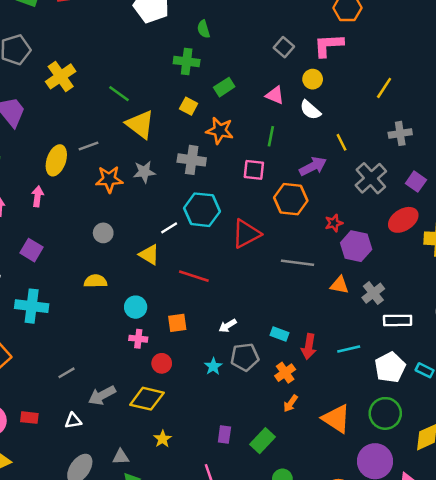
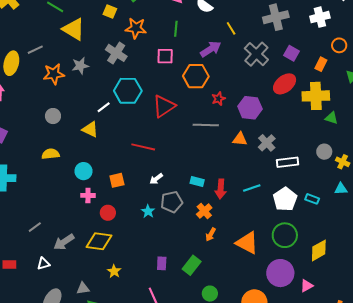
gray cross: (400, 133) -> (276, 17), size x1.4
gray cross: (192, 160) -> (116, 53), turned 30
red star: (334, 223) -> (218, 99), moved
red line: (194, 276) -> (143, 147), moved

